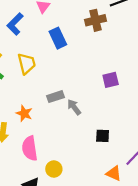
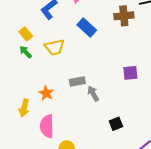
blue rectangle: (58, 38) -> (87, 28), turned -30
yellow trapezoid: (27, 64) -> (55, 47), turned 85
black square: (103, 136) -> (116, 124), turned -32

